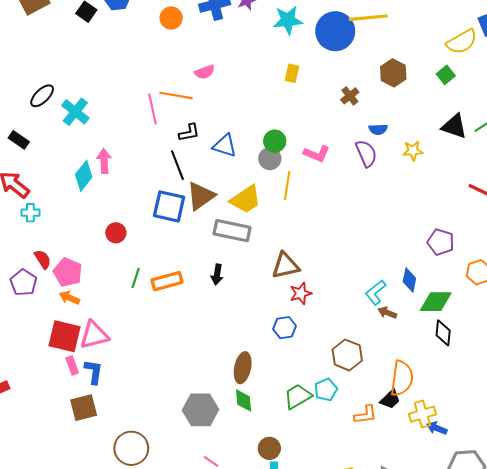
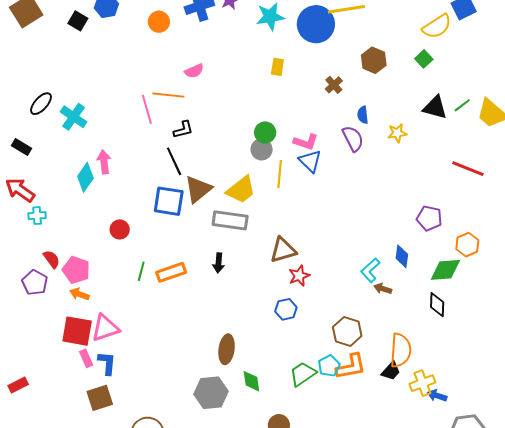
blue semicircle: (378, 129) -> (363, 115), turned 90
blue triangle: (225, 146) -> (310, 161), moved, turned 30
green diamond: (436, 302) -> (445, 270), moved
brown ellipse: (243, 368) -> (227, 349), moved
orange L-shape: (365, 415) -> (351, 367), moved, size x1.4

